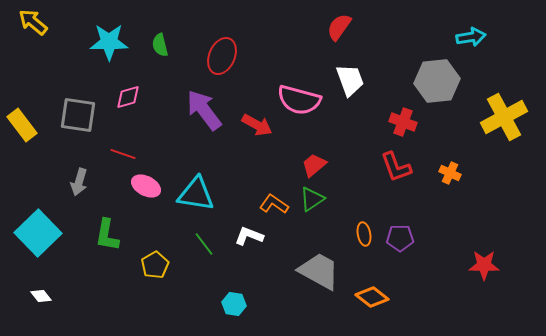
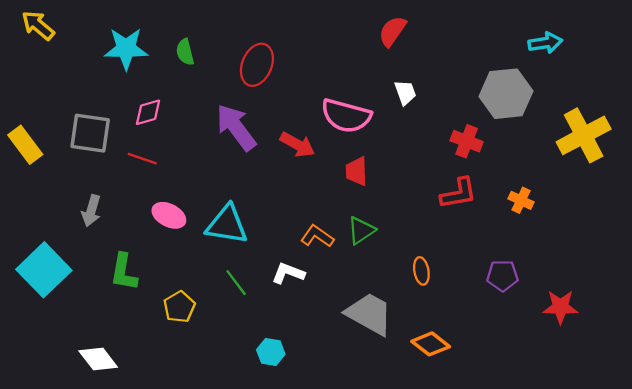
white trapezoid: (350, 80) -> (405, 93), size x0.7
red line: (123, 154) -> (142, 159), moved
red trapezoid: (314, 165) -> (357, 171), moved, turned -52
red L-shape: (396, 167) -> (458, 193), turned -80
purple pentagon: (400, 238) -> (502, 276), moved
white diamond: (41, 296) -> (98, 359), moved, size x1.6

